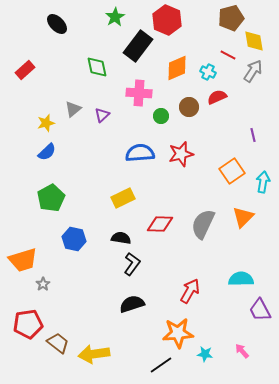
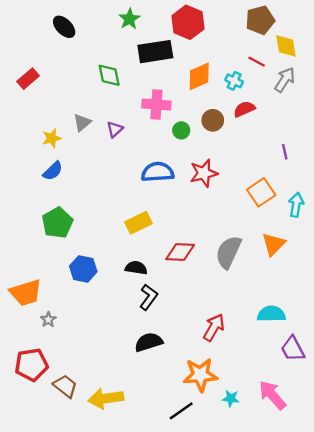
black rectangle: (138, 46) -> (155, 52), turned 44
pink arrow: (242, 351) -> (272, 395), size x1.8

